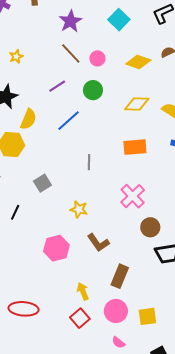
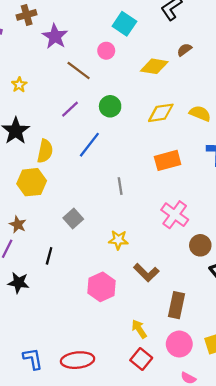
purple star: (70, 21) -> (55, 36), moved
pink circle: (97, 58) -> (106, 51), moved

